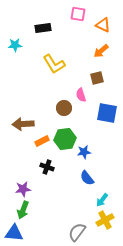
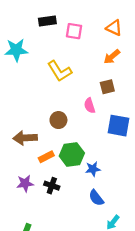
pink square: (78, 14) -> (74, 31), moved
black rectangle: (43, 28) -> (47, 21), moved
cyan star: (15, 45) -> (16, 50), size x1.5
brown circle: (64, 108) -> (58, 120), moved
purple star: (23, 189) -> (25, 183), moved

